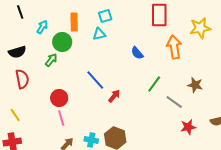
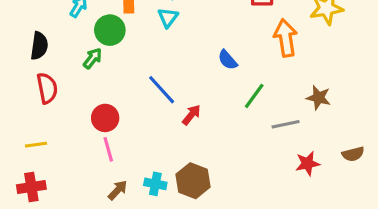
cyan triangle: (99, 34) -> (168, 18), turned -40
black semicircle: (17, 52) -> (39, 46), turned -66
blue semicircle: (137, 53) -> (228, 60), moved
gray line: (174, 102) -> (286, 124), turned -48
yellow line: (15, 115) -> (36, 145), turned -64

